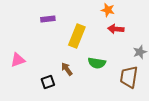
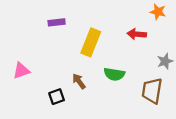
orange star: (108, 10) -> (158, 12), moved

